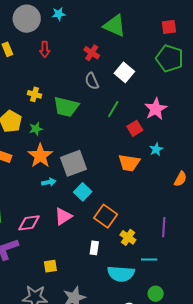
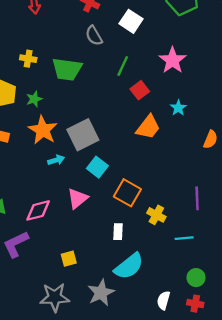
red square: (135, 128) -> (140, 90), moved
orange trapezoid: (129, 163) -> (148, 127), turned -55
cyan semicircle: (121, 274) -> (129, 266), moved, turned -36

